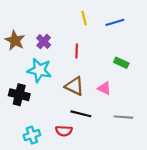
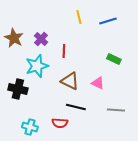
red line: (77, 51) -> (64, 51), moved
cyan star: (39, 70) -> (37, 66), turned -30
cyan cross: (32, 135) -> (30, 127), turned 35

